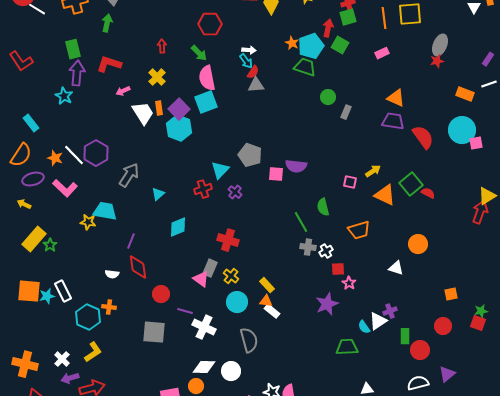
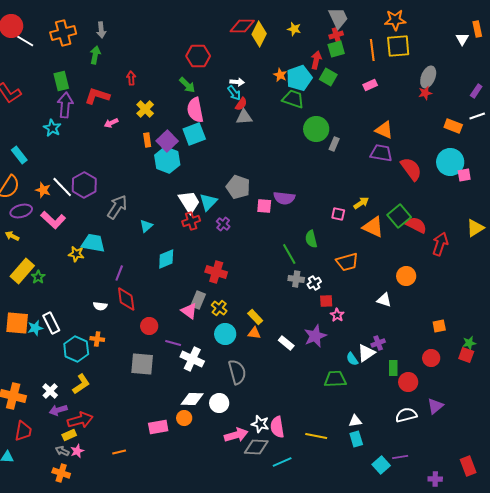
red arrow: (162, 46) -> (131, 78), moved
green circle: (328, 97) -> (316, 129), size x1.6
white trapezoid: (143, 113) -> (189, 202), moved
red semicircle: (428, 193) -> (416, 225), size x1.5
red arrow: (480, 212) -> (440, 244), moved
white rectangle: (272, 311) -> (286, 343), moved

